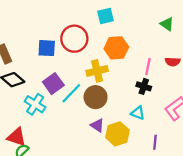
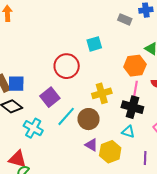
blue square: (47, 48) -> (16, 84), moved
orange hexagon: (116, 48) -> (135, 66), moved
yellow cross: (97, 71) -> (102, 93), moved
purple square: (53, 84) -> (50, 97), moved
black cross: (144, 86) -> (132, 107), size x1.5

